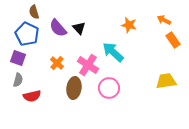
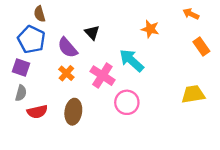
orange arrow: (164, 20) -> (191, 14), moved
purple semicircle: (58, 28) -> (68, 48), moved
brown ellipse: (74, 88) -> (73, 112), moved

